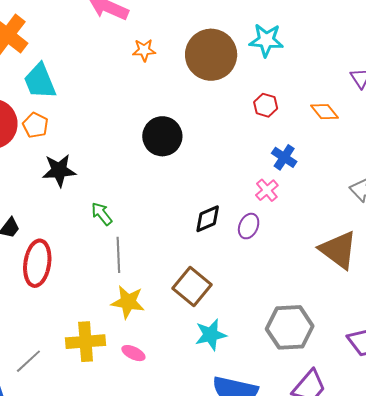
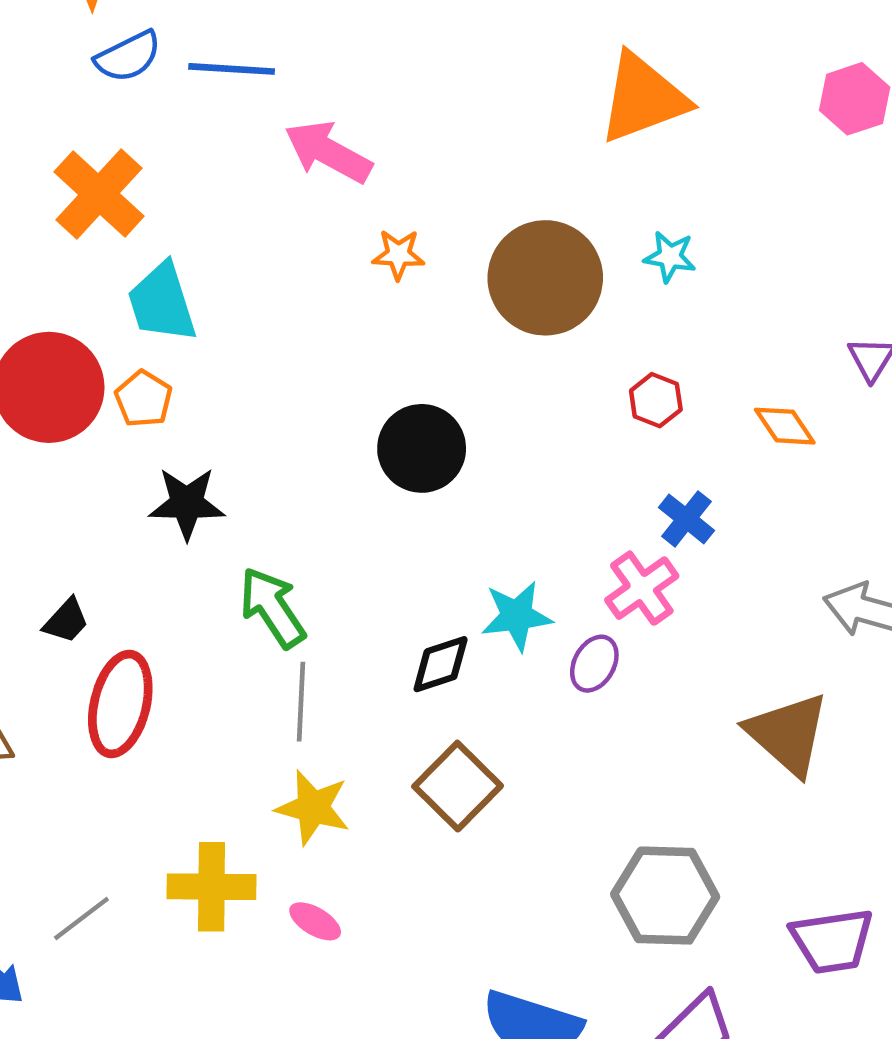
cyan star: (266, 40) -> (670, 257), size x0.7
pink cross: (267, 190) -> (642, 588), size x1.4
green arrow: (102, 214) -> (272, 608), size x1.5
black diamond: (208, 219) -> (441, 664), moved
cyan star: (211, 335) -> (517, 616), moved

